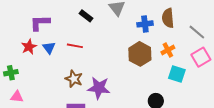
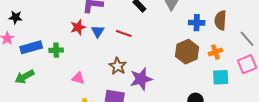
cyan square: (177, 74) -> (221, 77), turned -30
purple star: (99, 88) -> (141, 79), turned -30
pink triangle: (17, 97) -> (78, 78), moved

